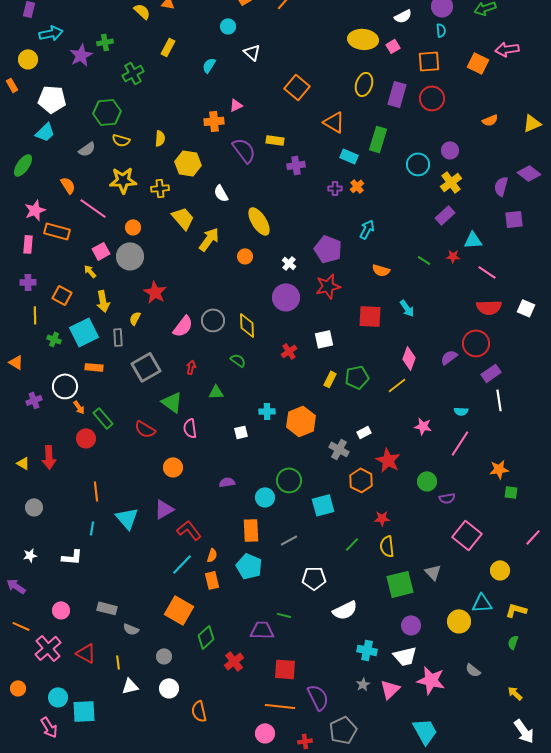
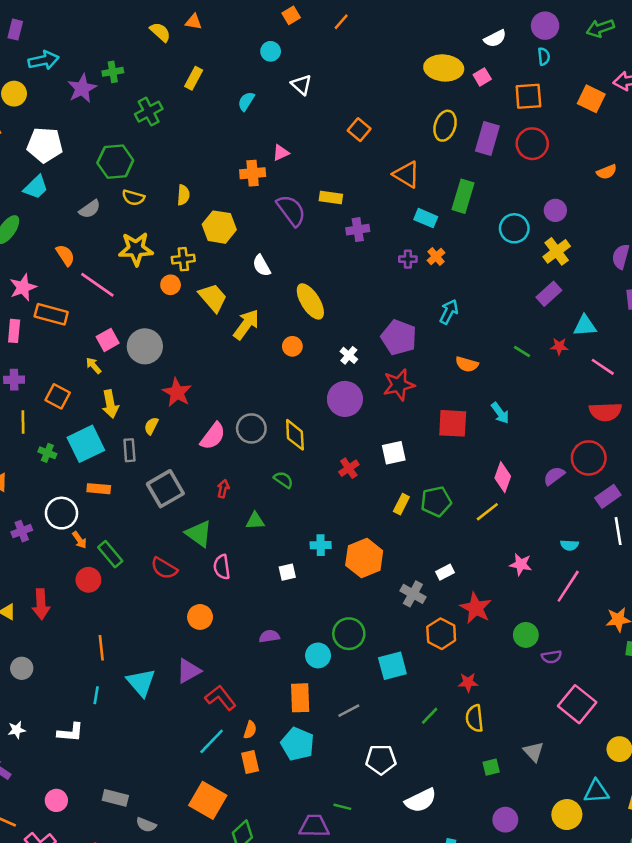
orange square: (297, 87) -> (359, 130), size x0.7
orange circle: (133, 227) -> (171, 285), moved
green square: (400, 584) -> (491, 767), size x0.5

